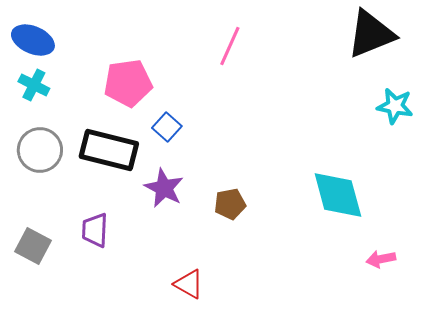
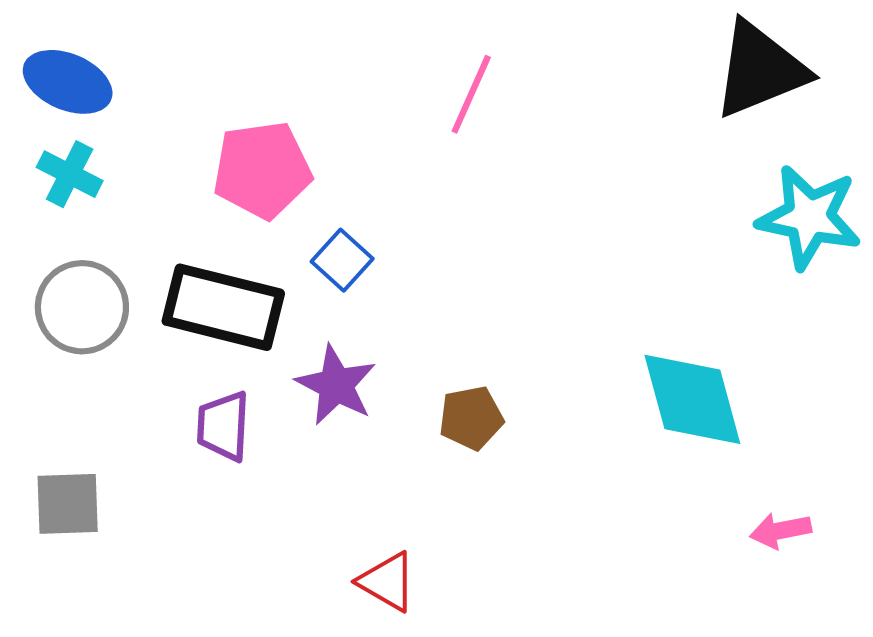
cyan star: (395, 106) -> (809, 217), size x1.4
purple trapezoid: (95, 230) -> (223, 426), moved
gray square: (33, 246) -> (68, 504), turned -30

